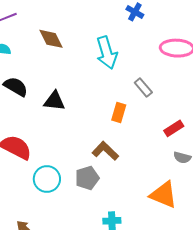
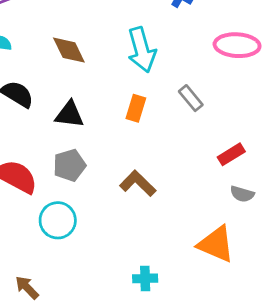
brown diamond: (51, 39) -> (69, 50), moved
orange rectangle: (119, 113) -> (136, 108), moved
gray pentagon: (87, 178) -> (69, 165), moved

